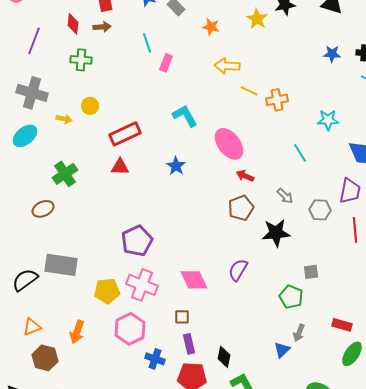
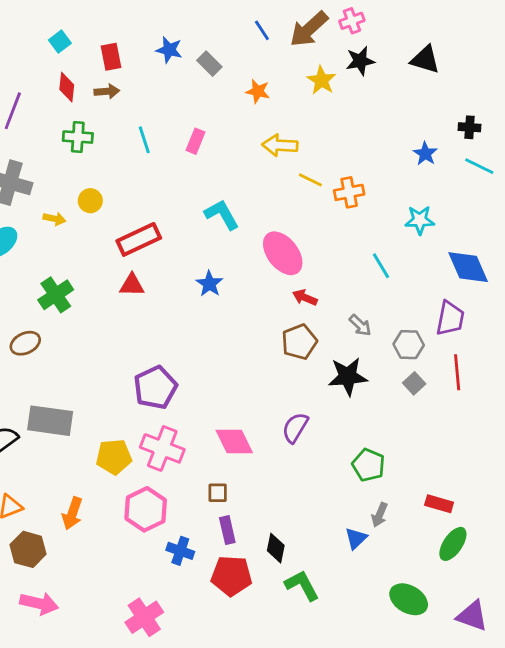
cyan line: (147, 43) -> (144, 140), moved
blue star: (332, 54) -> (425, 154), moved, turned 30
gray square: (311, 272) -> (414, 383), moved, turned -35

